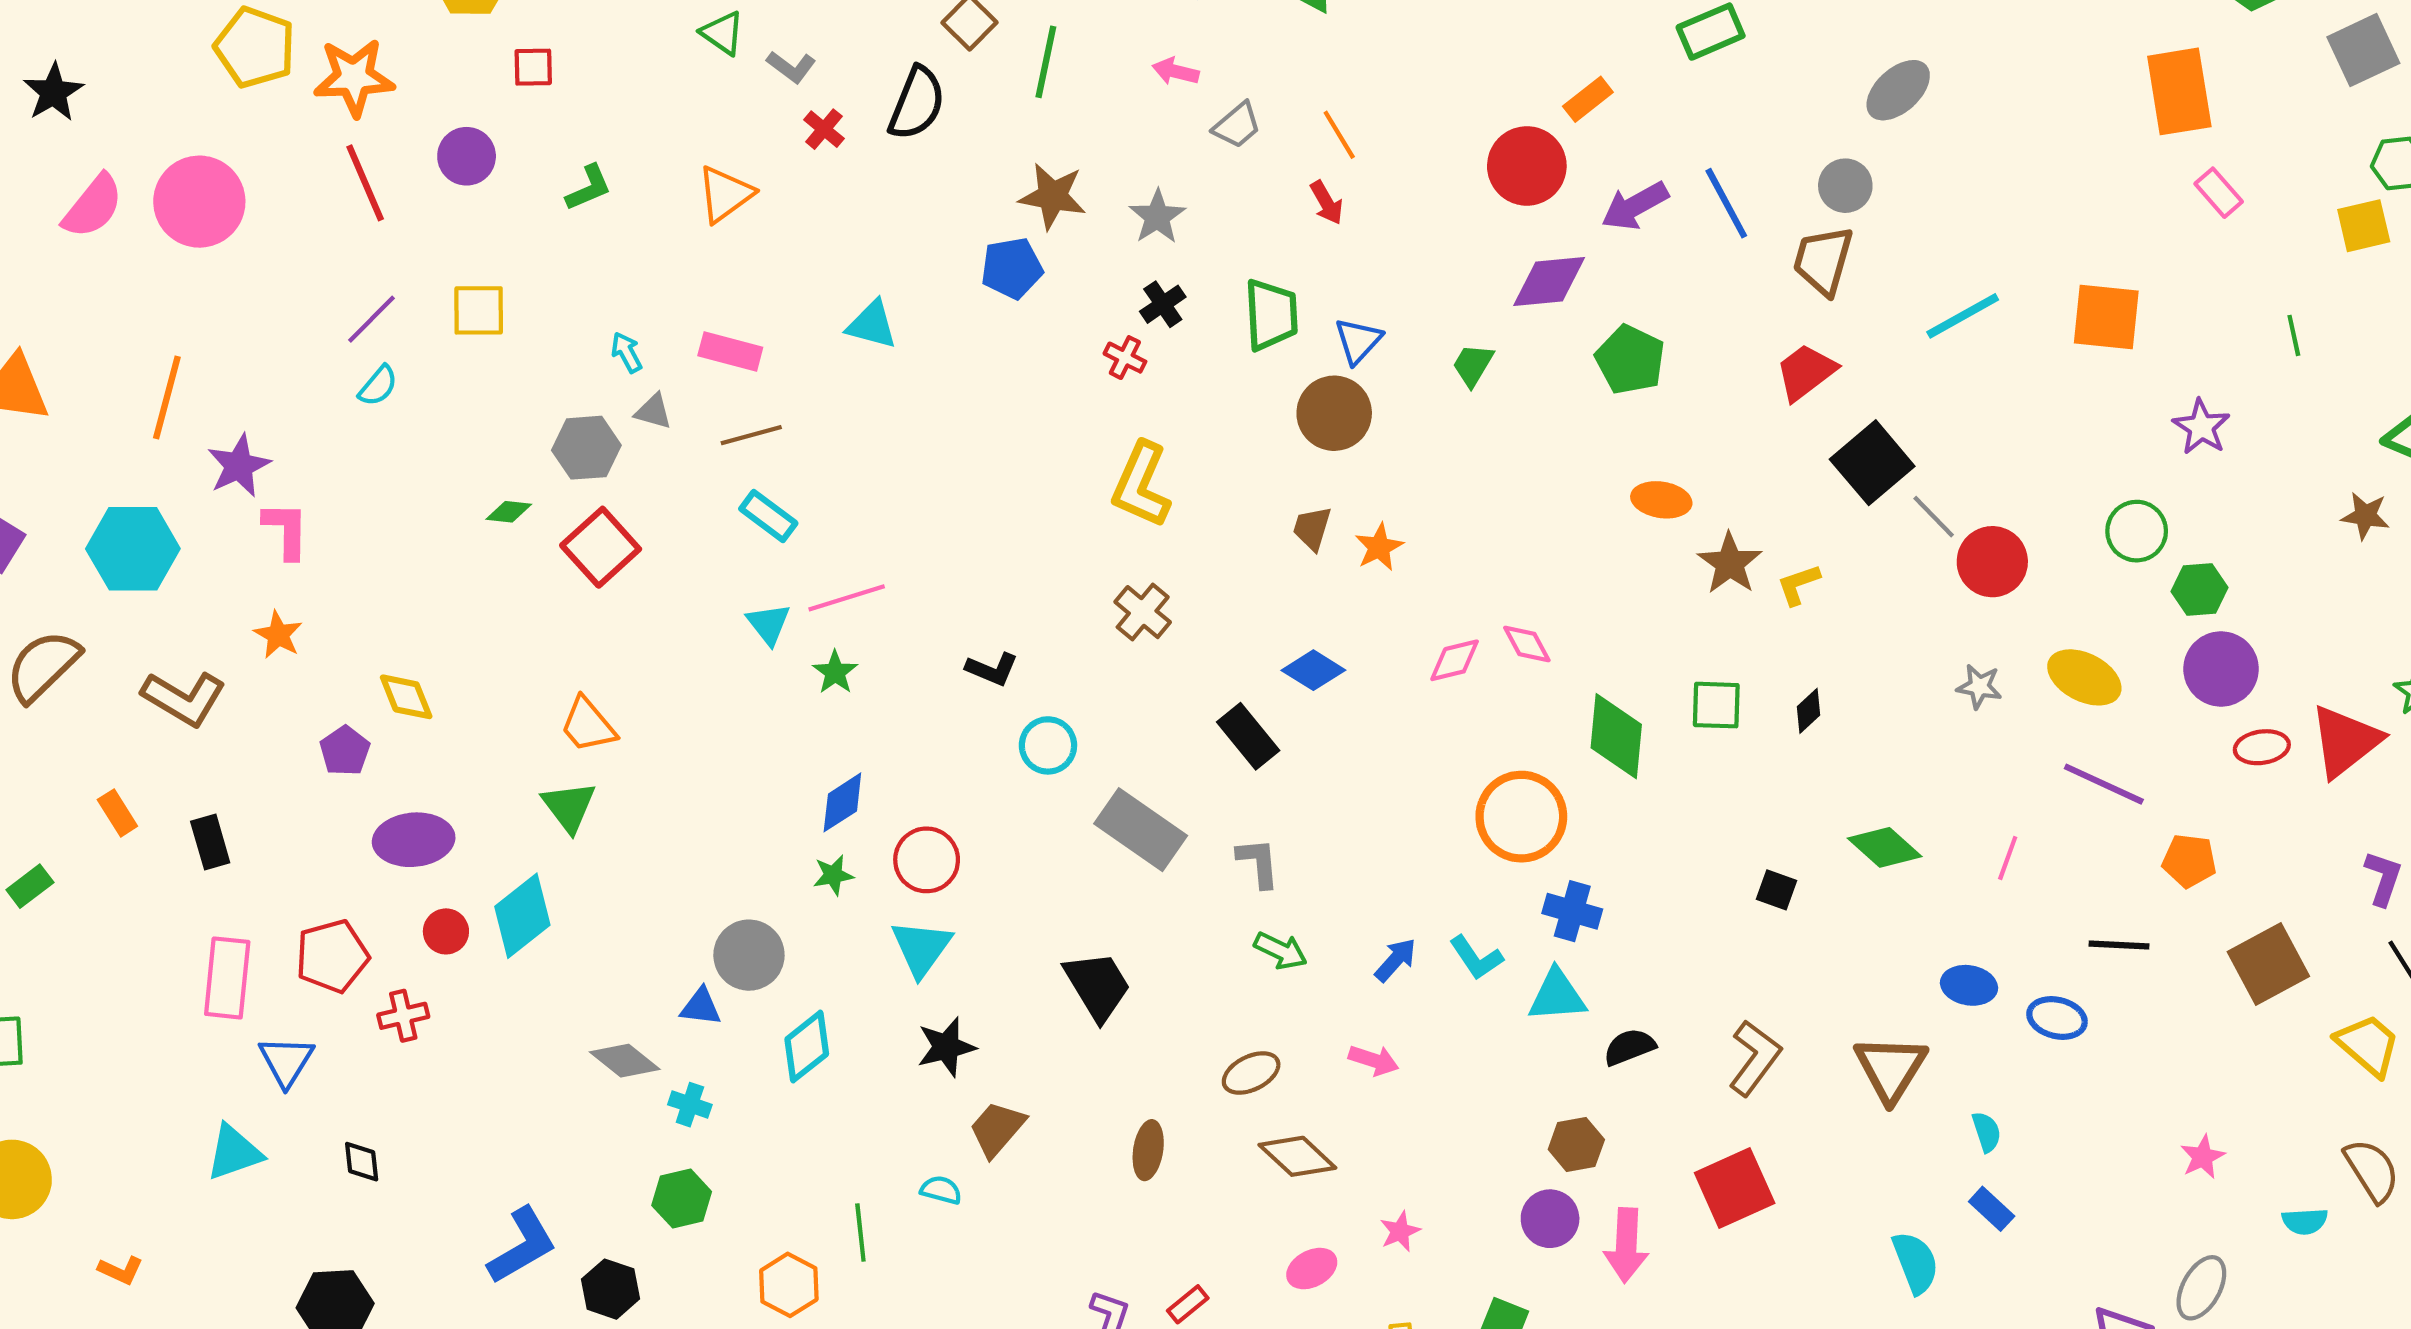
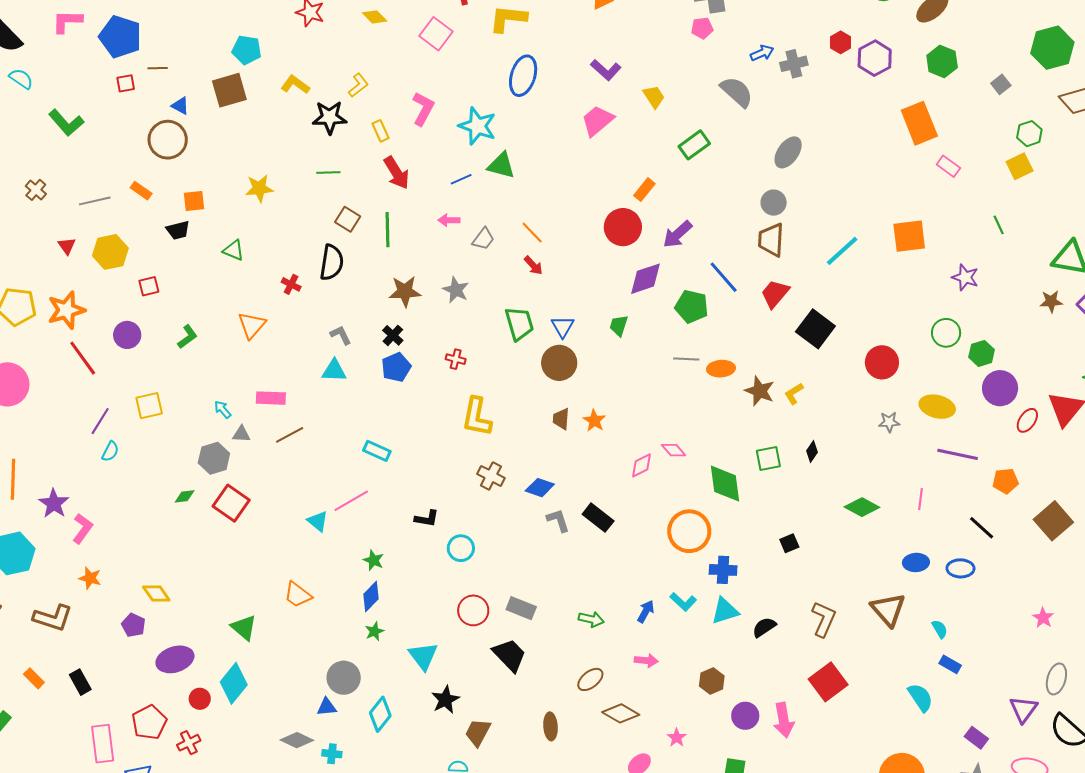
gray square: (2363, 50) -> (1001, 84), size x0.6
gray L-shape: (791, 67) -> (341, 335), moved, turned -140
blue line: (1726, 203) -> (724, 277), moved
blue pentagon: (1012, 268) -> (396, 367), moved
black cross: (1163, 304) -> (393, 335), moved
cyan rectangle: (768, 516) -> (377, 451), moved
gray line: (1934, 517) -> (686, 359), moved, turned -30
pink L-shape: (286, 530) -> (83, 529), turned 48
blue diamond: (1313, 670) -> (540, 488), moved
green star: (835, 672) -> (374, 560), moved
orange trapezoid: (588, 725) -> (298, 595), moved
black rectangle: (1248, 736) -> (598, 518), moved
red ellipse: (2262, 747) -> (1027, 420), turned -35
gray rectangle: (1141, 830) -> (521, 608), moved, size x0.7
red circle: (927, 860) -> (473, 610), moved
gray L-shape: (1258, 863) -> (558, 520), moved
black square: (1776, 890) -> (789, 543), moved, turned -30
black line: (2119, 945) -> (982, 528), turned 52
brown hexagon: (1576, 1145) -> (712, 681), moved

